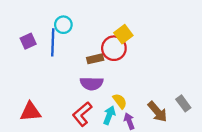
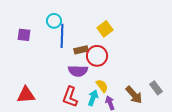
purple square: (28, 41) -> (24, 35), turned 32
blue line: (53, 42) -> (62, 36), moved
red circle: (114, 48) -> (97, 56), moved
red L-shape: (82, 114) -> (70, 97), turned -30

